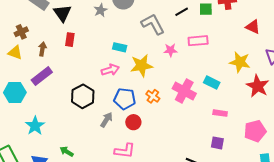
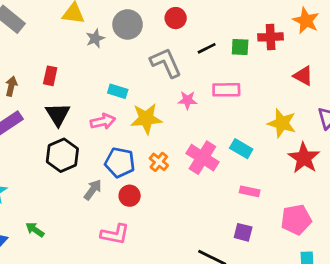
black triangle: (62, 13) -> (58, 114), moved

